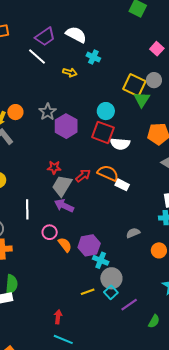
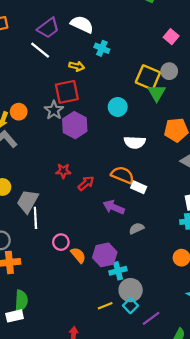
red square: (103, 132) -> (67, 92), moved, turned -30
red arrow: (83, 176) -> (86, 183), moved
gray trapezoid: (62, 186) -> (28, 201), moved
purple arrow: (64, 206) -> (114, 207), moved
gray semicircle: (133, 233) -> (137, 228), moved
cyan cross: (101, 260) -> (118, 271), turned -35

